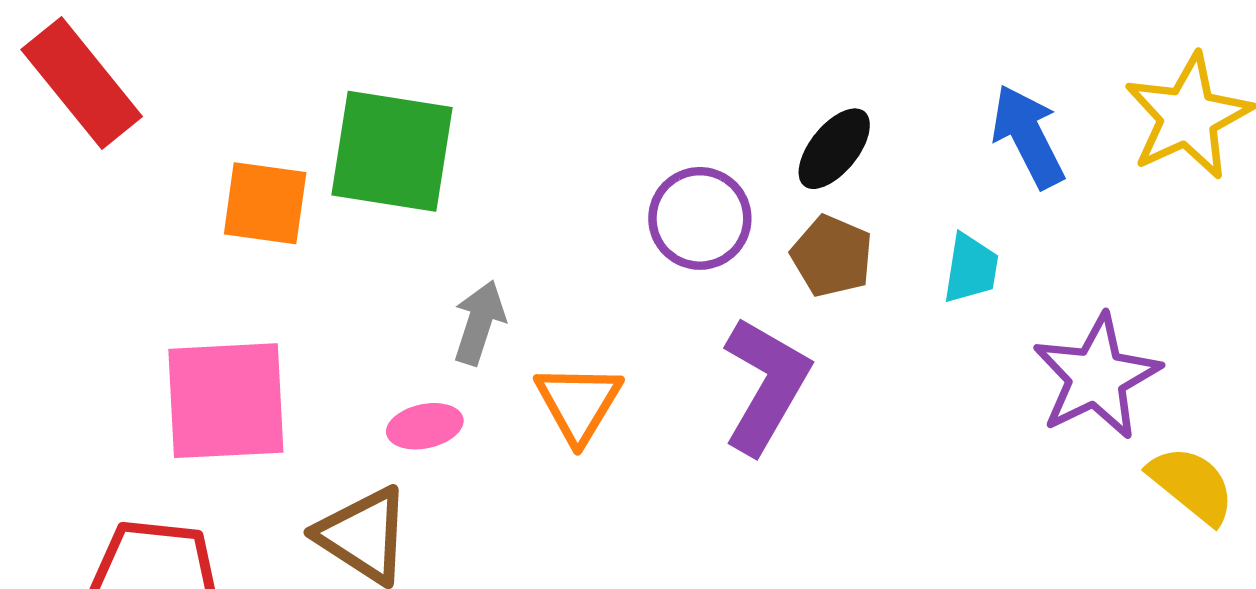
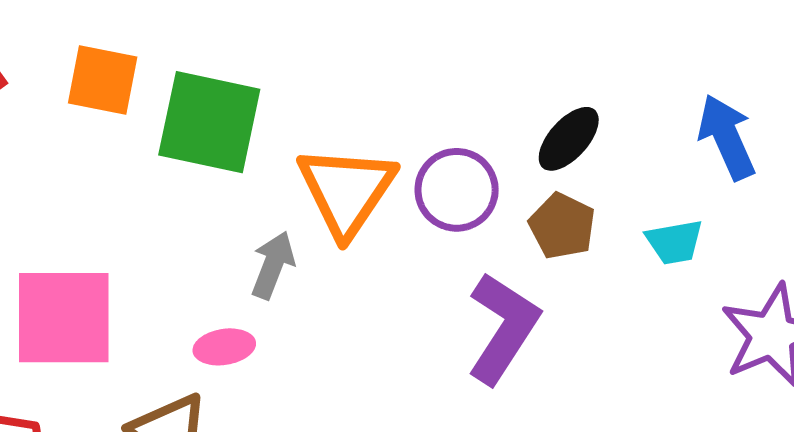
orange square: (265, 203) -> (103, 80), moved
cyan trapezoid: (971, 269) -> (674, 242), turned 68
orange triangle: (578, 403) -> (347, 191), moved, size x1.4

